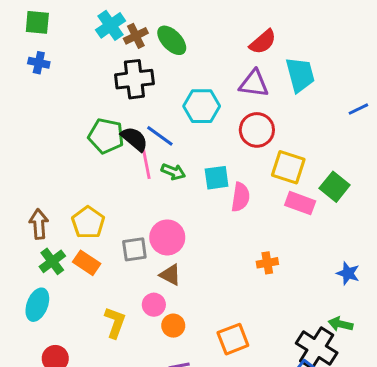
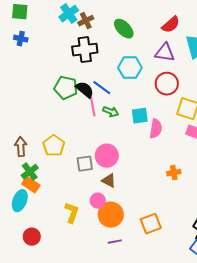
green ellipse: (172, 40) -> (124, 29), moved
orange rectangle: (87, 263) -> (31, 185), moved
orange circle: (173, 326) -> (111, 215), size x1.6

